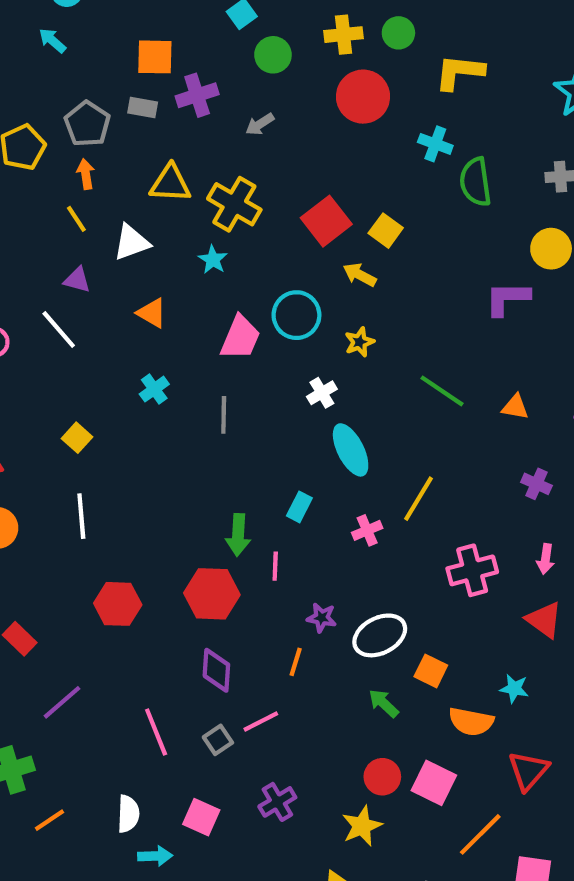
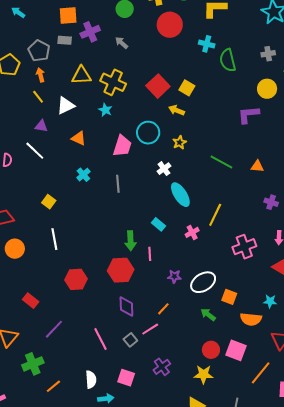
gray arrow: (260, 124) -> (122, 43), turned 80
cyan rectangle: (299, 507) -> (159, 224), turned -72
orange line: (296, 662) -> (163, 309), moved, turned 32
yellow star: (362, 826) -> (203, 374), turned 30

